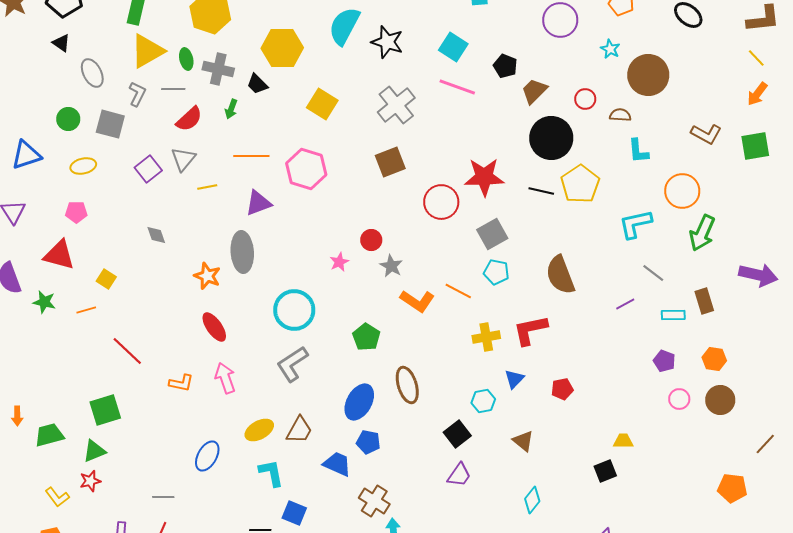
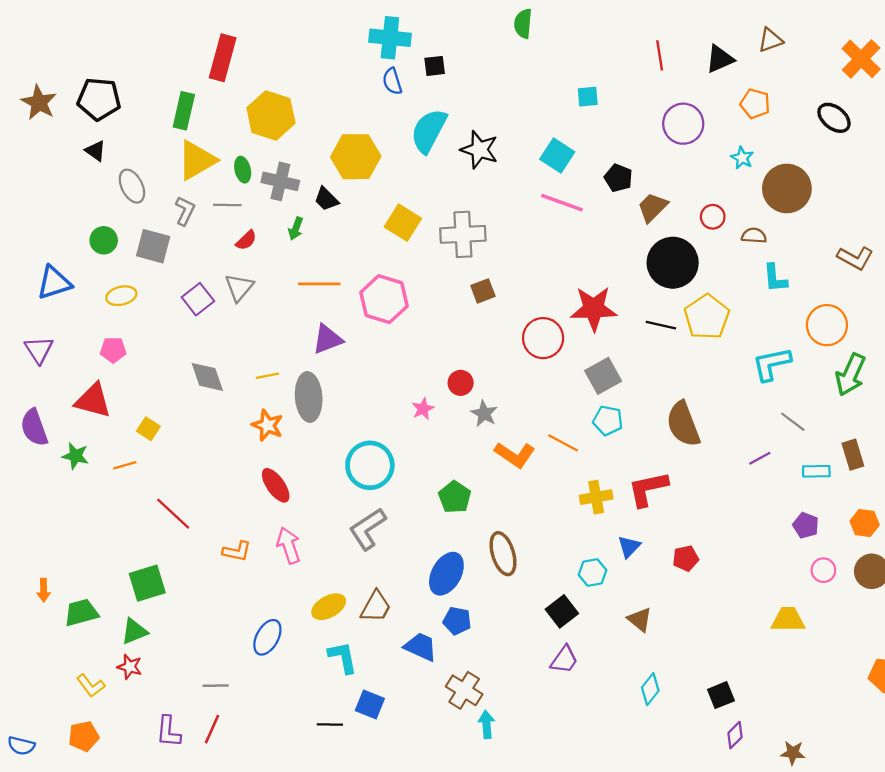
gray cross: (396, 105) -> (463, 234), moved, turned 36
red semicircle: (189, 119) -> (246, 240), size x0.7
brown square: (390, 162) -> (483, 291), size x0.7
yellow line: (207, 187) -> (267, 376), moved
gray diamond: (156, 235) -> (207, 377), size x1.5
yellow trapezoid: (623, 441) -> (788, 620), moved, size x1.4
black square: (605, 471) -> (721, 695), moved
red star: (90, 481) -> (130, 667), turned 30

